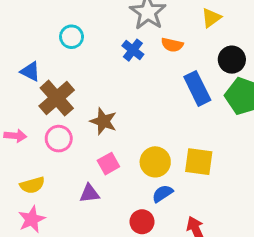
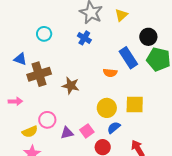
yellow triangle: (211, 18) -> (121, 15), moved
orange semicircle: (172, 45) -> (110, 73), moved
brown cross: (57, 98) -> (39, 74), turned 30
pink circle: (59, 139) -> (47, 120), moved
pink square: (108, 164) -> (87, 131), moved

